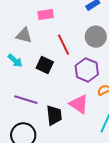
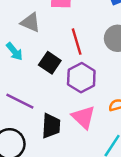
purple hexagon: (87, 70) -> (81, 78), moved

